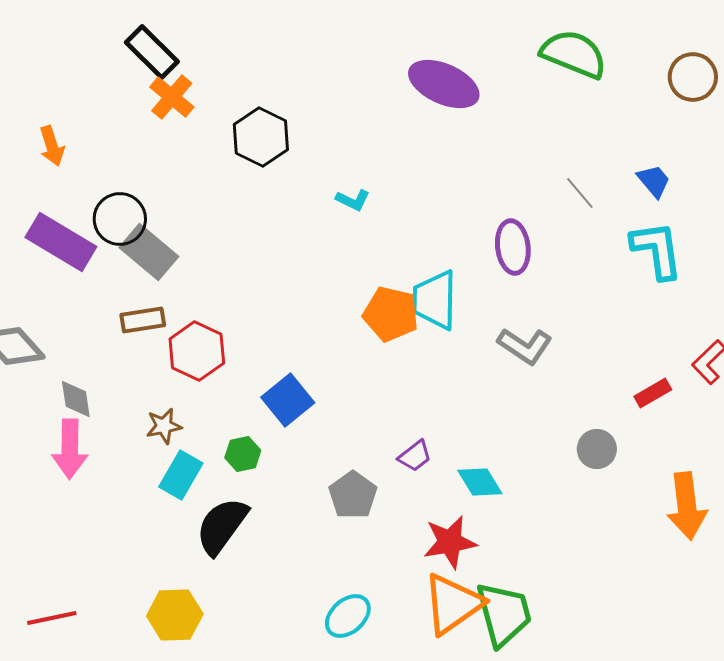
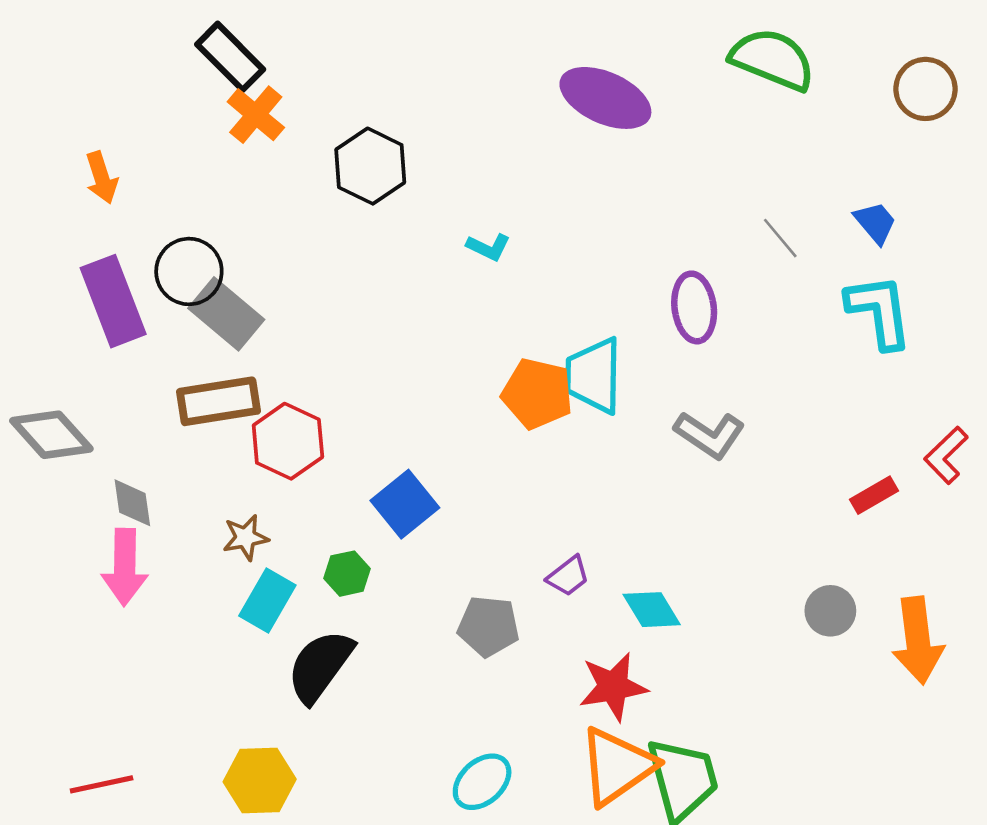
purple rectangle: (61, 242) -> (113, 301), turned 38
brown rectangle: (143, 320) -> (219, 401), size x1.4
gray circle: (597, 449) -> (830, 611), moved
gray pentagon: (353, 495) -> (488, 626), turned -30

